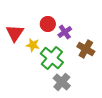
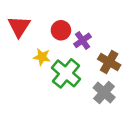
red triangle: (15, 33) -> (19, 26), moved
gray cross: (62, 82) -> (104, 92), moved

